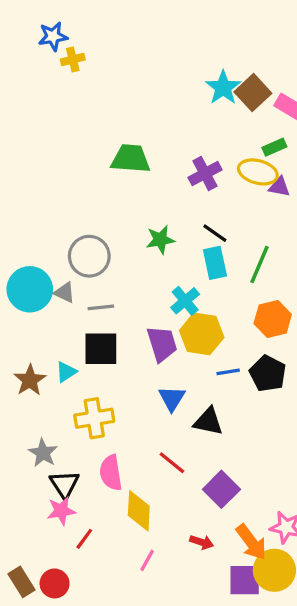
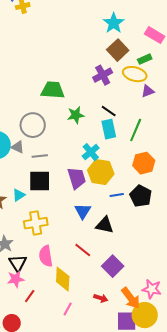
brown square: (253, 93) -> (118, 50), moved
green trapezoid: (131, 159) -> (53, 90), moved
purple triangle: (279, 187) -> (148, 91), moved, turned -32

